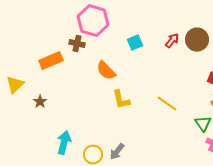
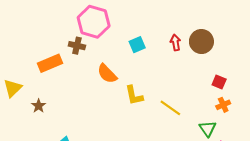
red arrow: (172, 41) -> (176, 43), turned -49
yellow L-shape: (121, 100) -> (134, 95), moved

